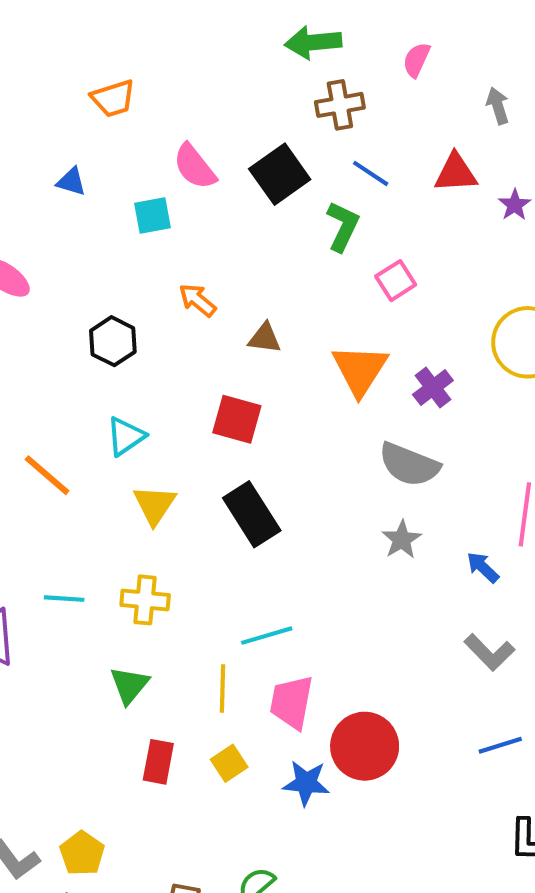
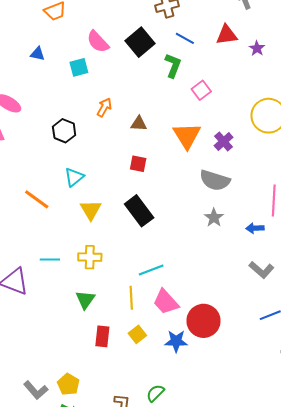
orange arrow: (198, 300) -> (104, 107), turned 84
red square: (237, 419) -> (138, 164), moved, size x0.7
blue arrow: (483, 567) -> (255, 228), turned -42
pink trapezoid: (291, 702) -> (166, 302), turned -48

